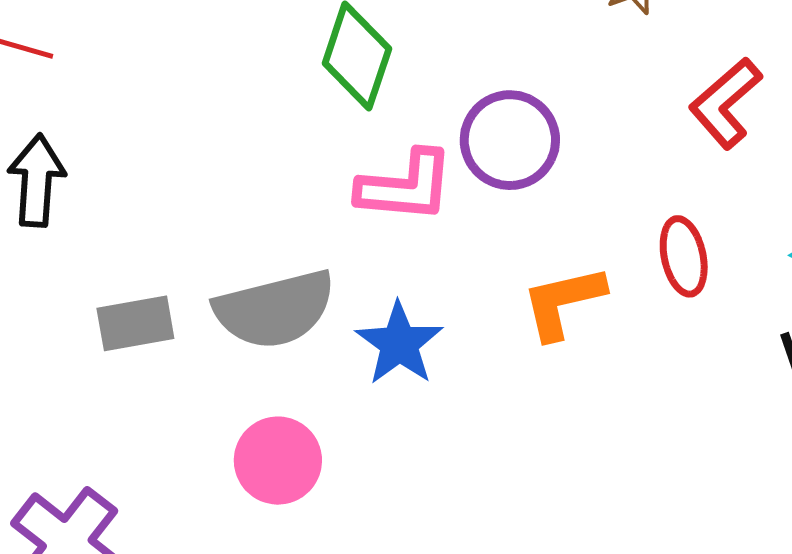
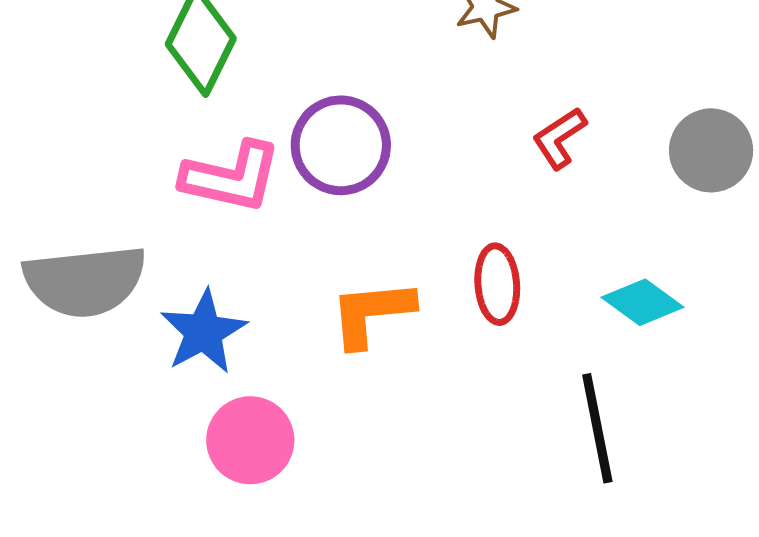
red L-shape: (725, 103) -> (559, 138), size x0.7
pink circle: (278, 461) -> (250, 440), moved

